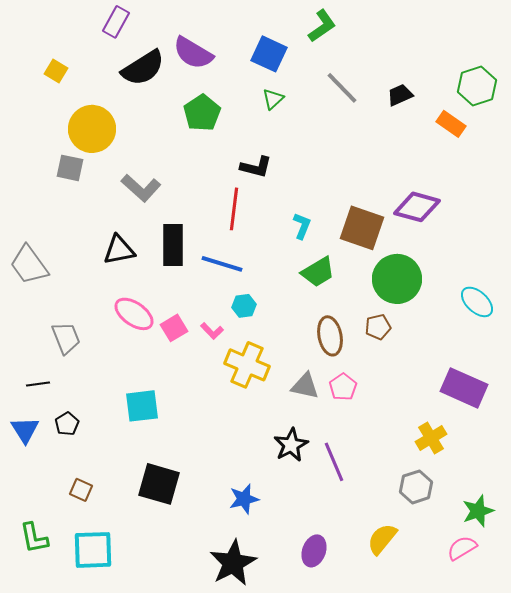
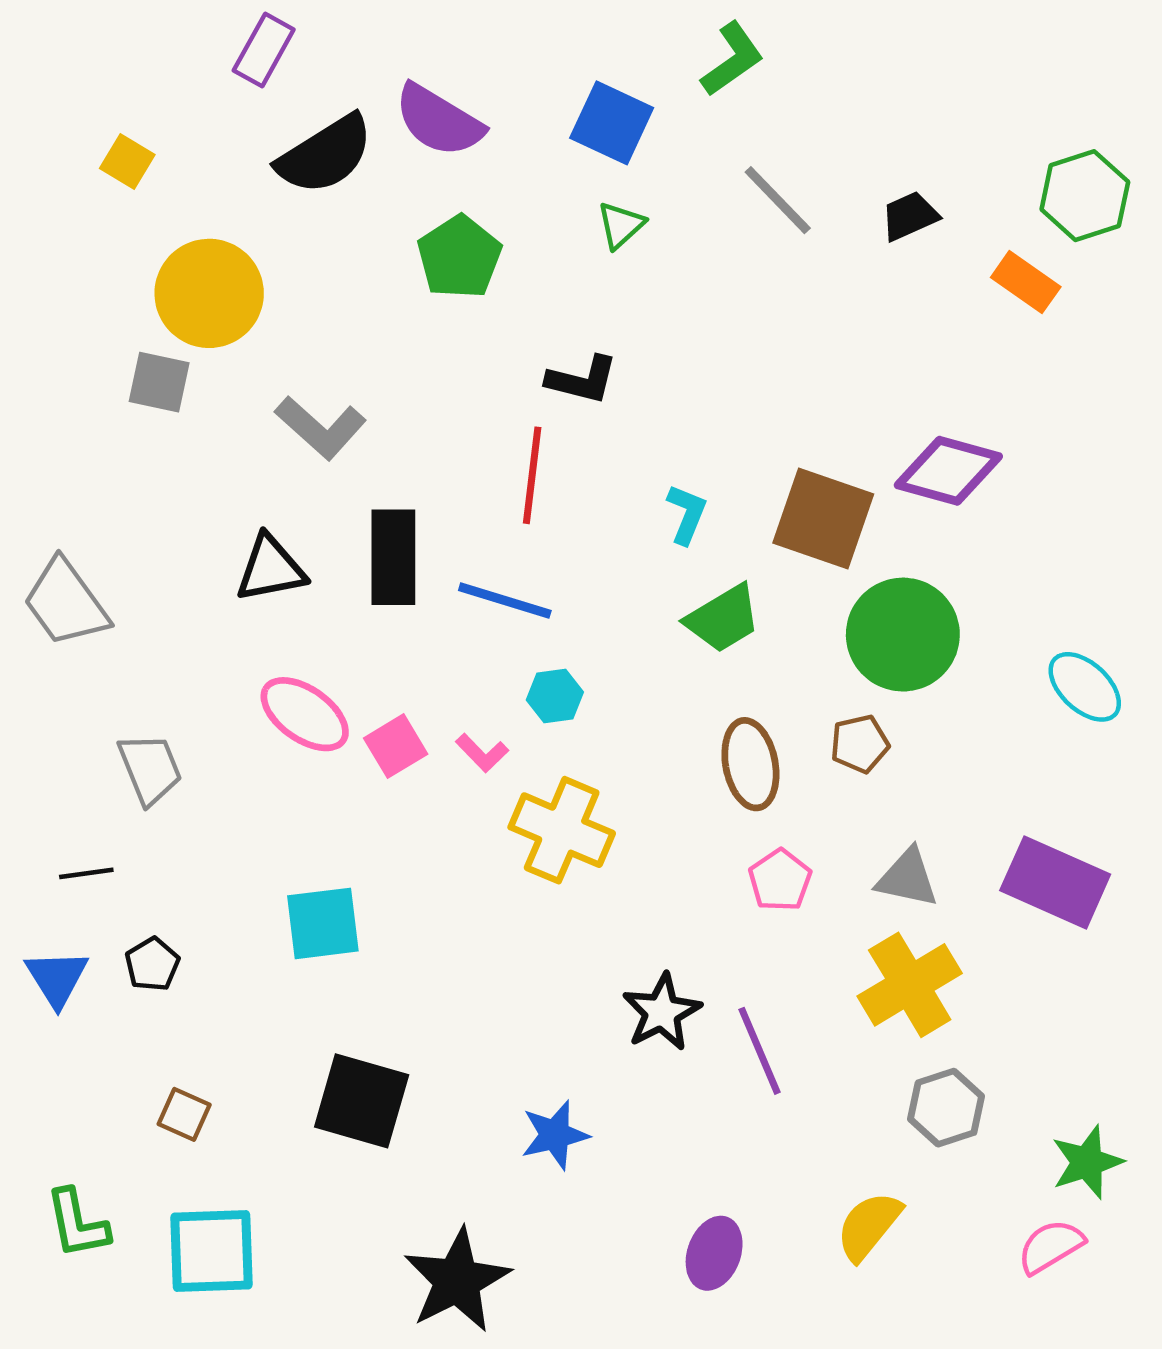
gray triangle: (305, 386) -> (907, 878), moved
yellow cross: (431, 438) -> (910, 985), moved, size x1.4
black star: (233, 563) -> (457, 1280), moved

